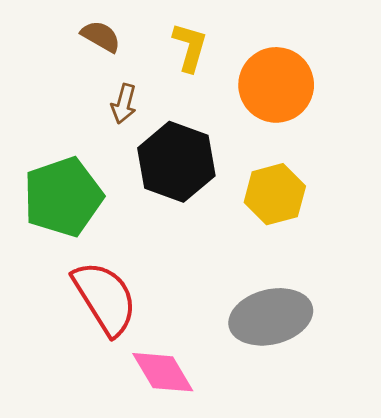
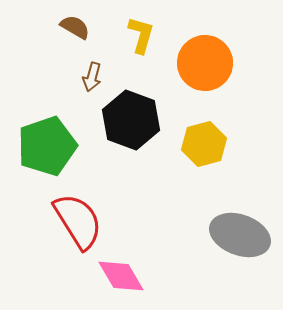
gray ellipse: (271, 317) -> (240, 235), moved, turned 34

